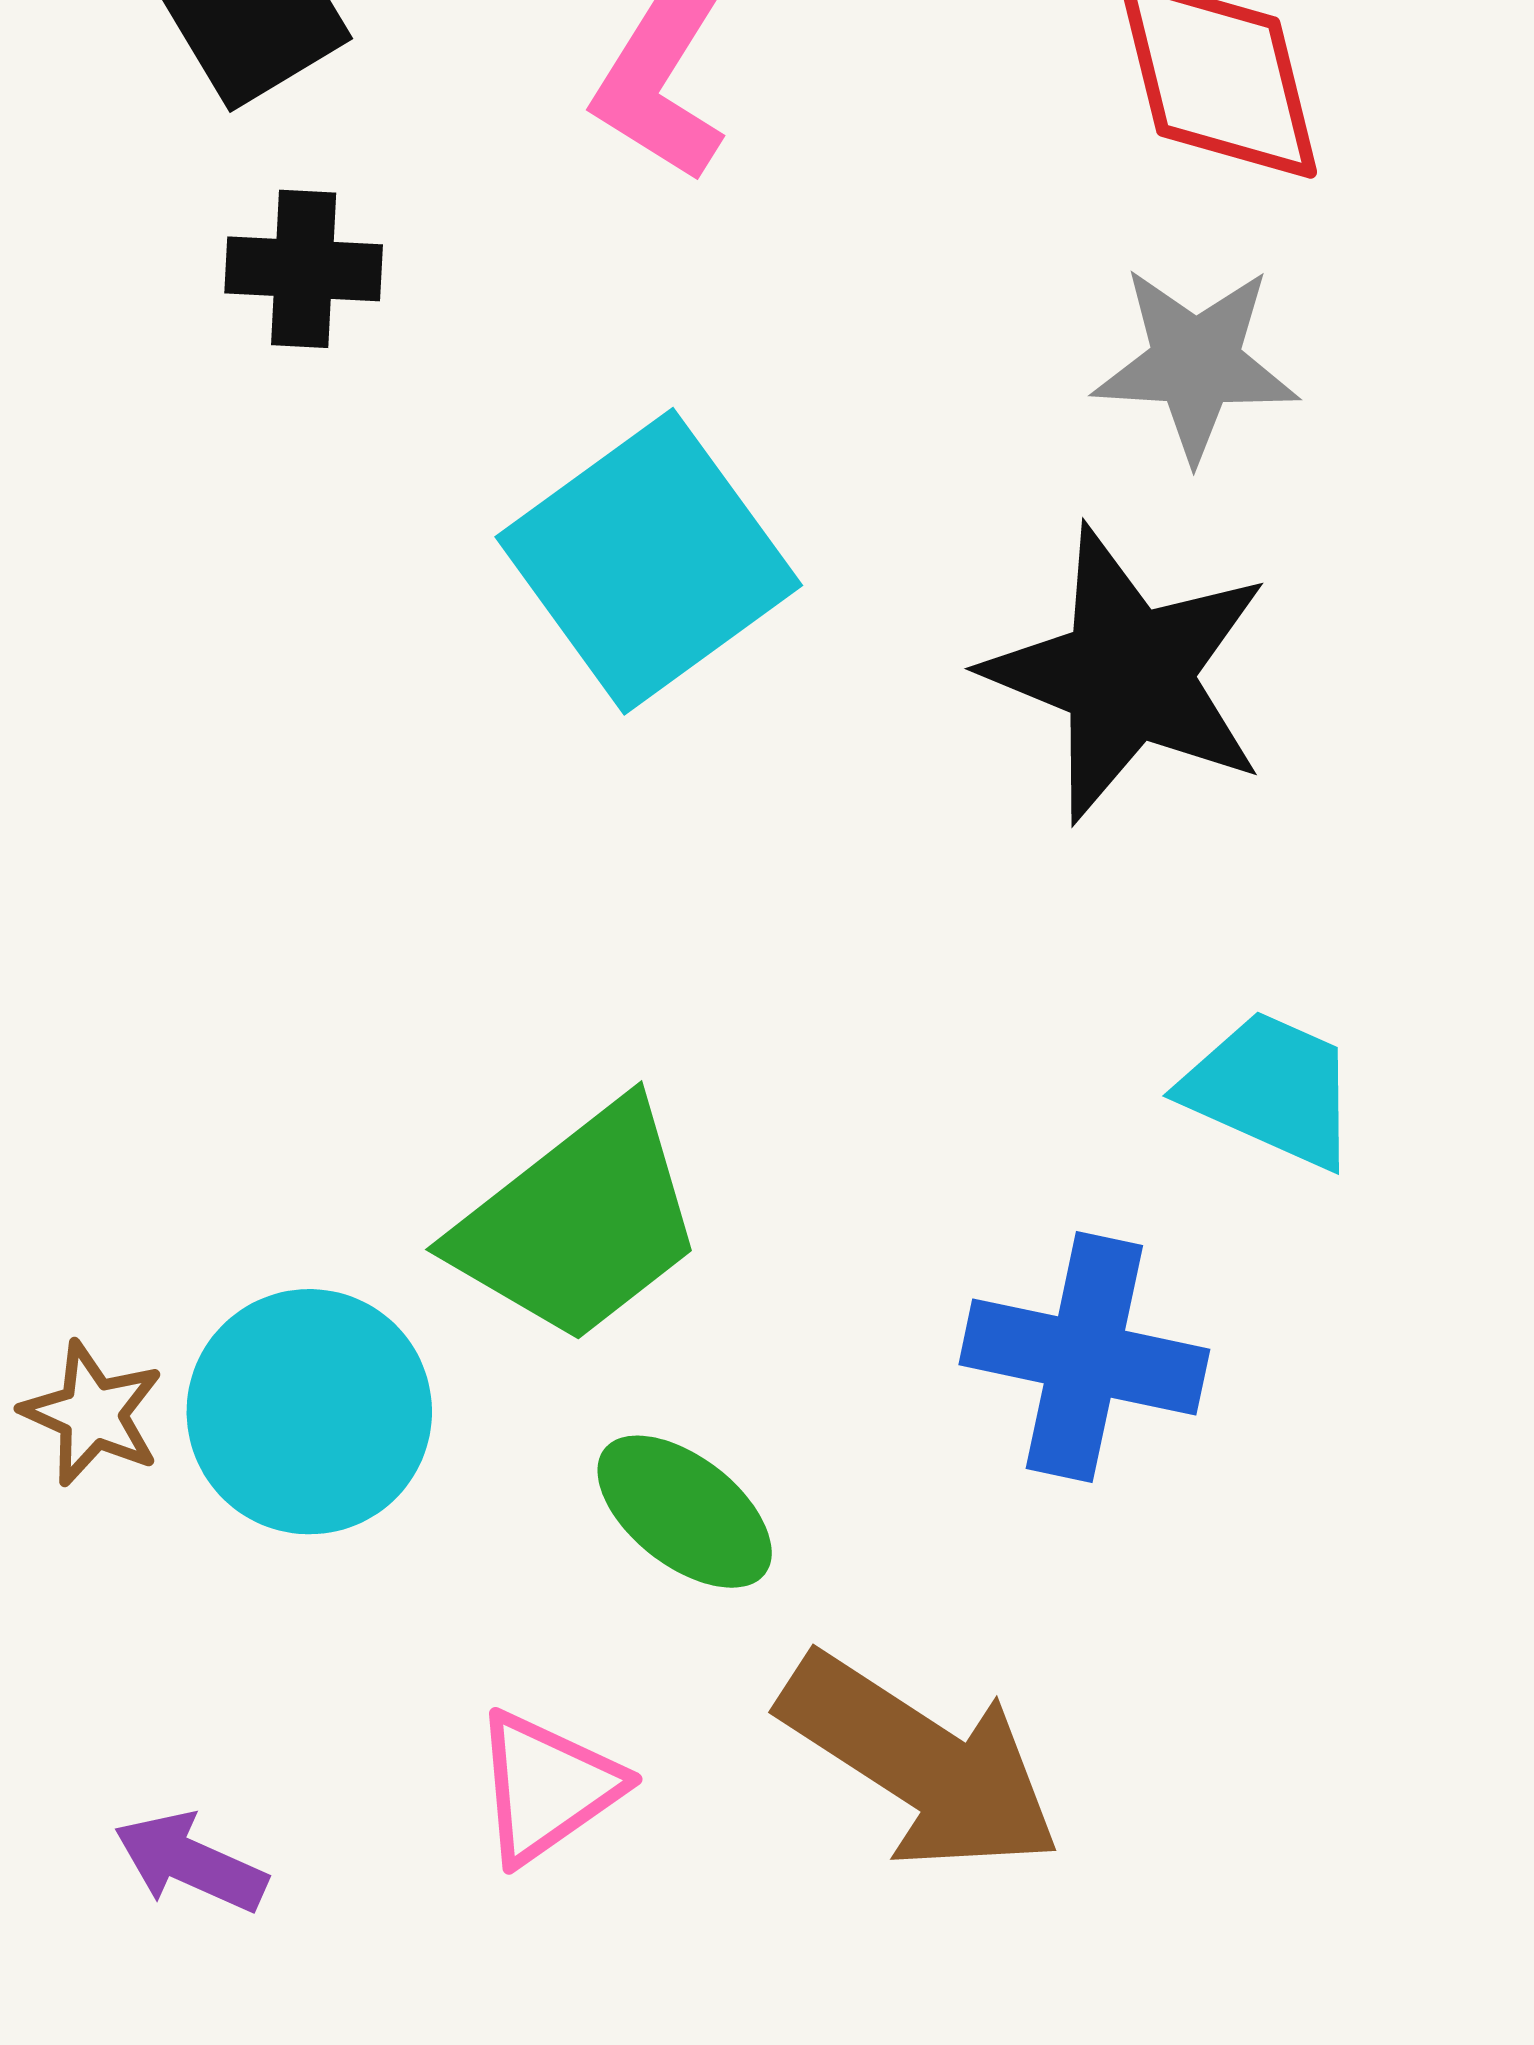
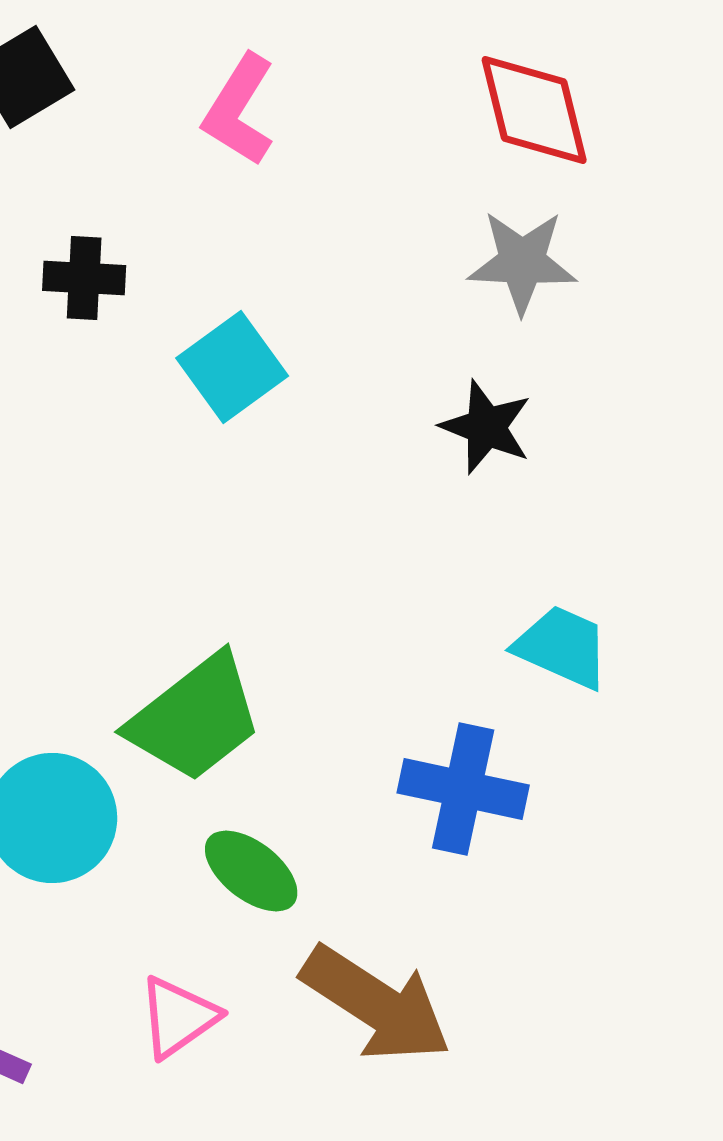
black cross: (304, 269) -> (84, 278), moved
cyan square: (649, 561) -> (232, 367), size x0.7
black star: (1128, 674) -> (486, 427), size x0.6

